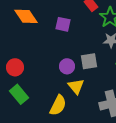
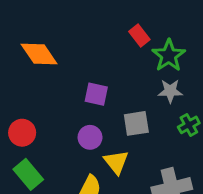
purple square: (63, 24) -> (96, 94), moved
purple circle: (67, 66) -> (90, 137), moved

